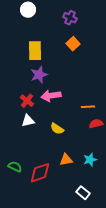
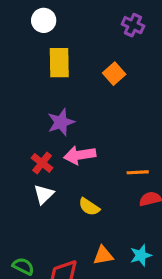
purple cross: (70, 18) -> (133, 25), moved
yellow rectangle: (35, 51) -> (59, 63), moved
white triangle: (28, 121) -> (44, 194), turned -32

